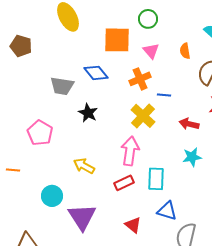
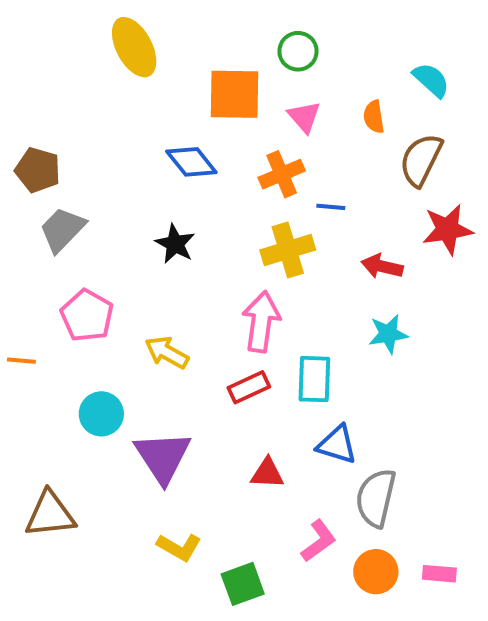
brown pentagon: (21, 46) -> (38, 170), moved
gray trapezoid: (62, 86) -> (62, 229), moved, turned 125
yellow cross: (143, 116) -> (288, 250), turned 30
pink pentagon: (40, 133) -> (87, 316), moved
red triangle: (133, 225) -> (267, 473), turned -36

